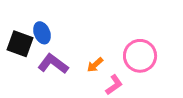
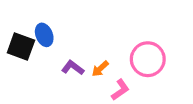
purple L-shape: (53, 64) -> (73, 68), moved, size x0.7

